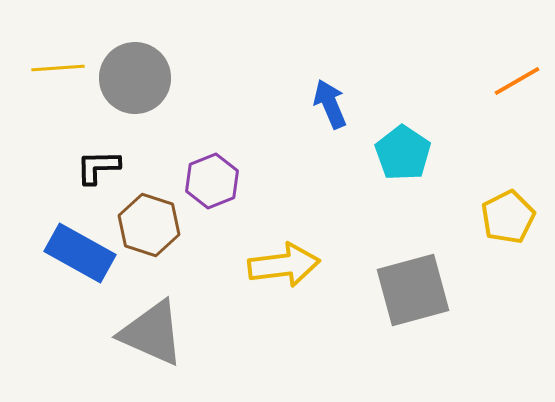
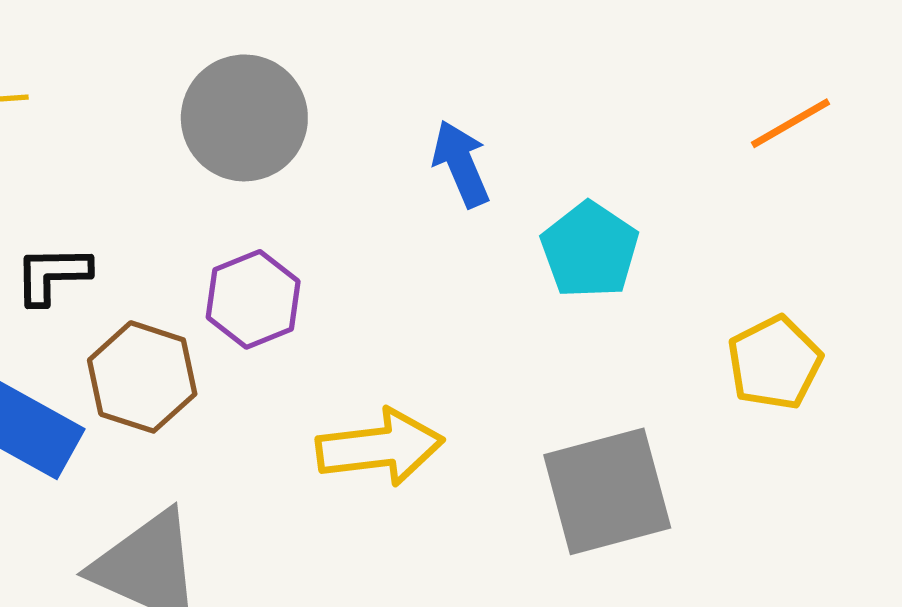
gray circle: (135, 78) -> (244, 118), moved

